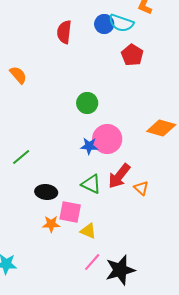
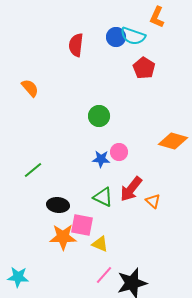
pink circle: (107, 139) -> (119, 152), size x0.6
orange star: (51, 224) -> (63, 237), size x1.5

